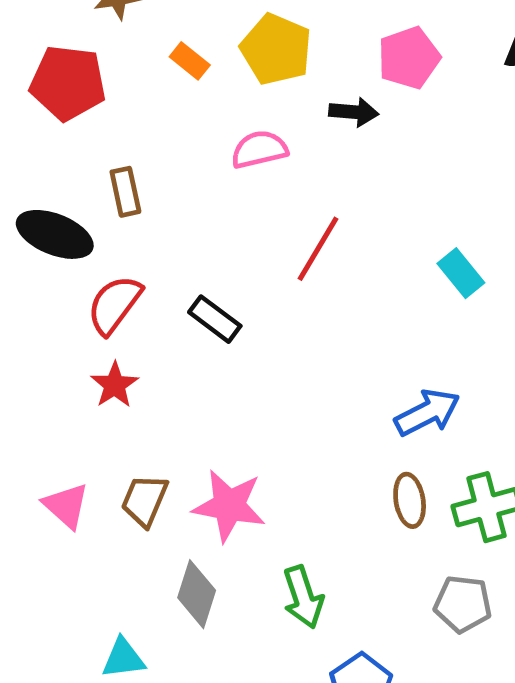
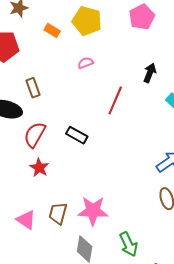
black arrow: (354, 112) -> (150, 73), moved, turned -66
pink semicircle: (259, 149) -> (86, 63), size x0.7

